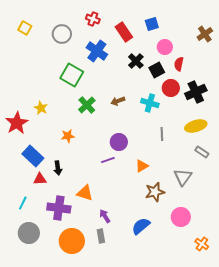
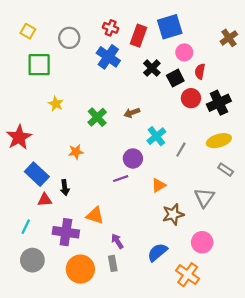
red cross: (93, 19) -> (111, 28), moved
blue square: (152, 24) -> (170, 27), size x1.6
red rectangle: (124, 32) -> (138, 36), turned 54
green square: (72, 75) -> (39, 65), moved, turned -30
cyan cross: (150, 103) -> (156, 136), moved, turned 36
yellow star: (41, 108) -> (56, 104), moved
gray line: (162, 134) -> (181, 150), turned 32
orange cross: (202, 244) -> (188, 275), moved, size x1.5

